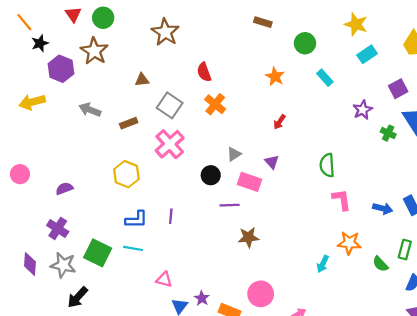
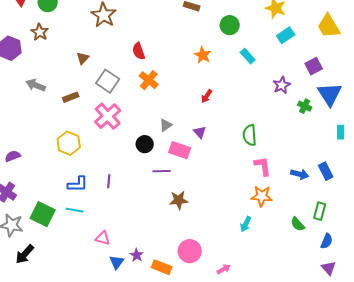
brown star: (94, 51) -> (40, 32), size x0.7
brown triangle: (142, 80) -> (83, 58), turned -40
orange star: (349, 243) -> (262, 196), moved

